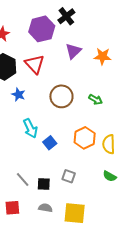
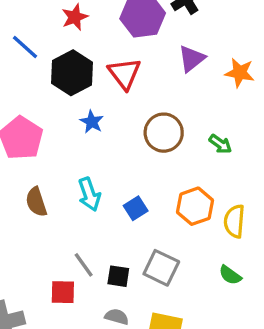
cyan arrow: (30, 128) -> (89, 194), moved
gray square: (69, 176) -> (161, 268), size x1.5
red square: (12, 208) -> (63, 292), moved

